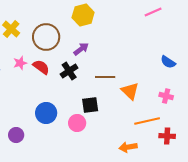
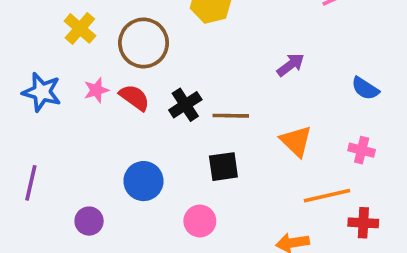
purple arrow: (81, 49) -> (291, 65), moved
brown line: (105, 77) -> (231, 116), moved
pink circle: (77, 123) -> (200, 221), moved

